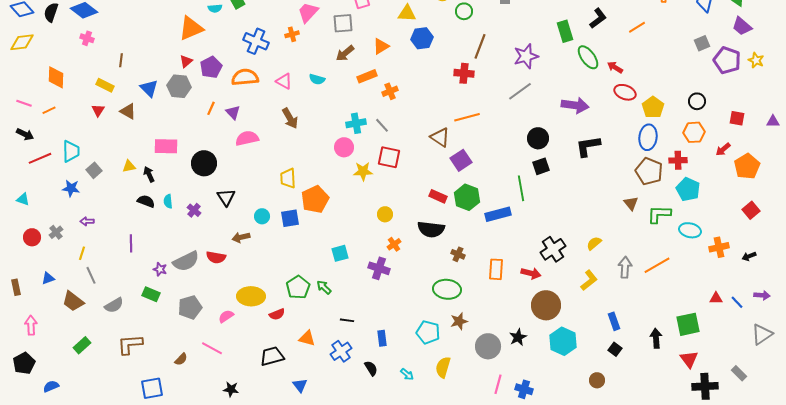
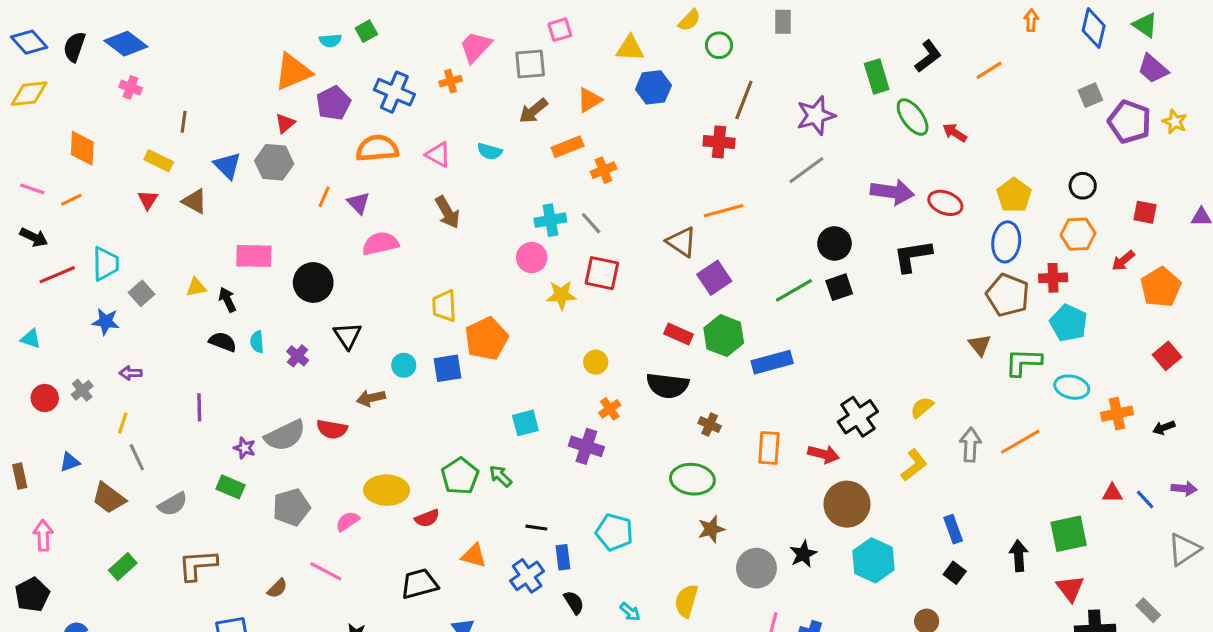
purple pentagon: (211, 67) -> (333, 103), moved
red ellipse: (625, 92) -> (945, 203), moved
green line: (521, 188) -> (794, 290), moved, turned 70
cyan pentagon: (428, 332) -> (614, 532), moved
blue rectangle: (382, 338) -> (563, 557), moved

